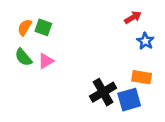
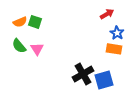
orange semicircle: (25, 27) -> (20, 22), turned -144
pink triangle: (46, 61) -> (37, 49), turned -32
orange rectangle: (142, 77) -> (114, 49), moved

